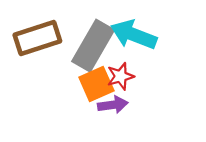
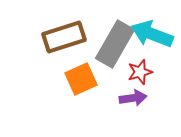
orange square: (96, 84) -> (81, 79), moved

